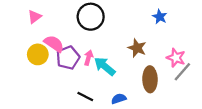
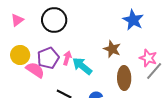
black circle: (91, 17) -> (54, 20), moved
blue star: (160, 17) -> (133, 20), size x1.5
pink semicircle: (54, 44) -> (35, 70), moved

